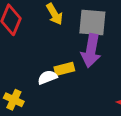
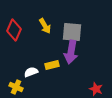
white semicircle: (47, 77) -> (31, 72), moved

